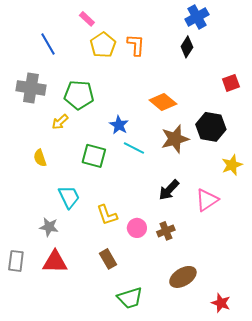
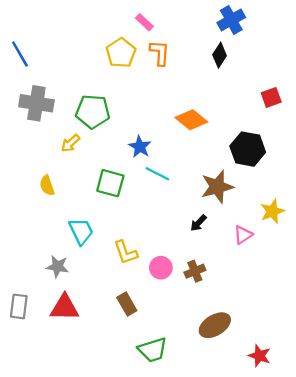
pink rectangle: (87, 19) -> (144, 22), moved
blue line: (48, 44) -> (20, 54), moved
brown star: (175, 139) -> (217, 187), moved
yellow star: (232, 165) -> (272, 211), moved
black arrow: (169, 190) -> (198, 223), size x0.7
pink triangle: (207, 200) -> (243, 235), size x0.7

